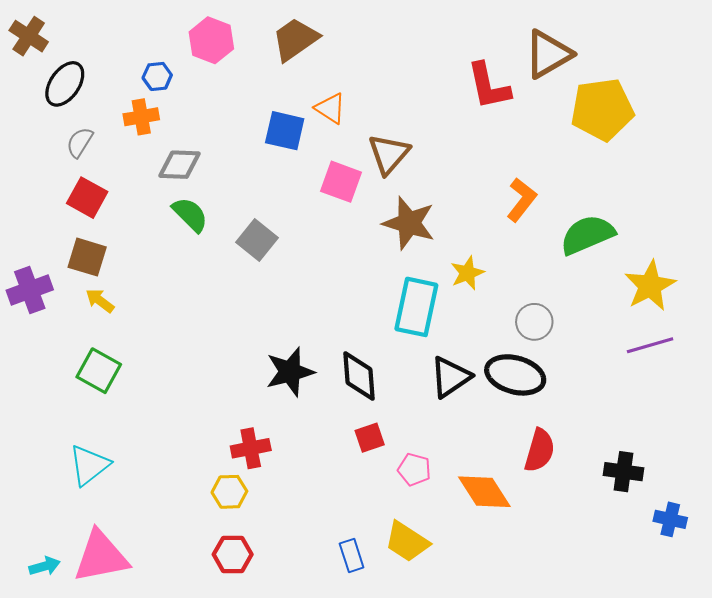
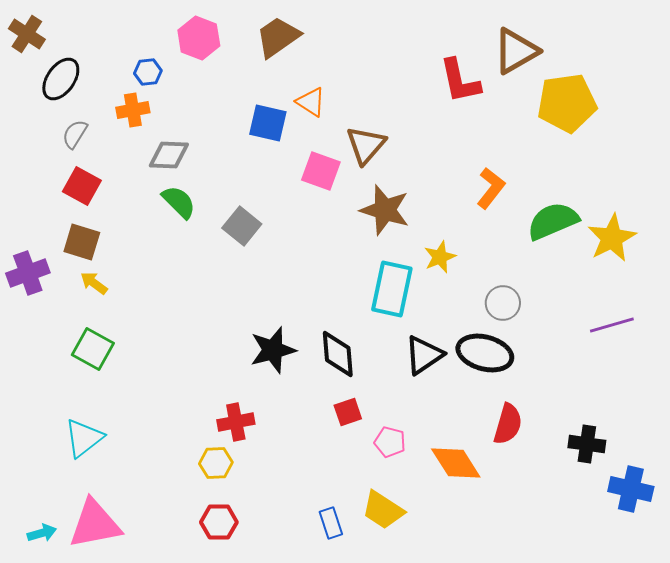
yellow star: (650, 286) -> (612, 238), moved
blue cross: (670, 519) -> (631, 489), size x1.4

